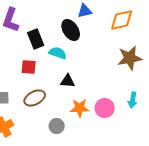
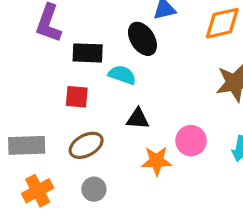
black rectangle: (36, 39) -> (88, 53), turned -66
pink circle: (105, 108) -> (191, 141), moved
gray circle: (57, 126) -> (94, 189), moved

